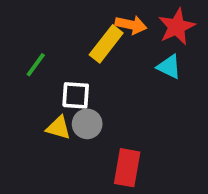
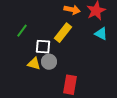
yellow rectangle: (106, 44) -> (63, 33), moved
cyan triangle: (169, 67) -> (101, 34), moved

